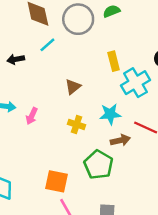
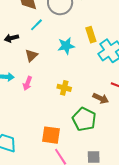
brown triangle: (73, 87) -> (31, 56), moved
cyan star: (110, 114) -> (66, 46), moved
brown arrow: (120, 140) -> (101, 98), turned 42

